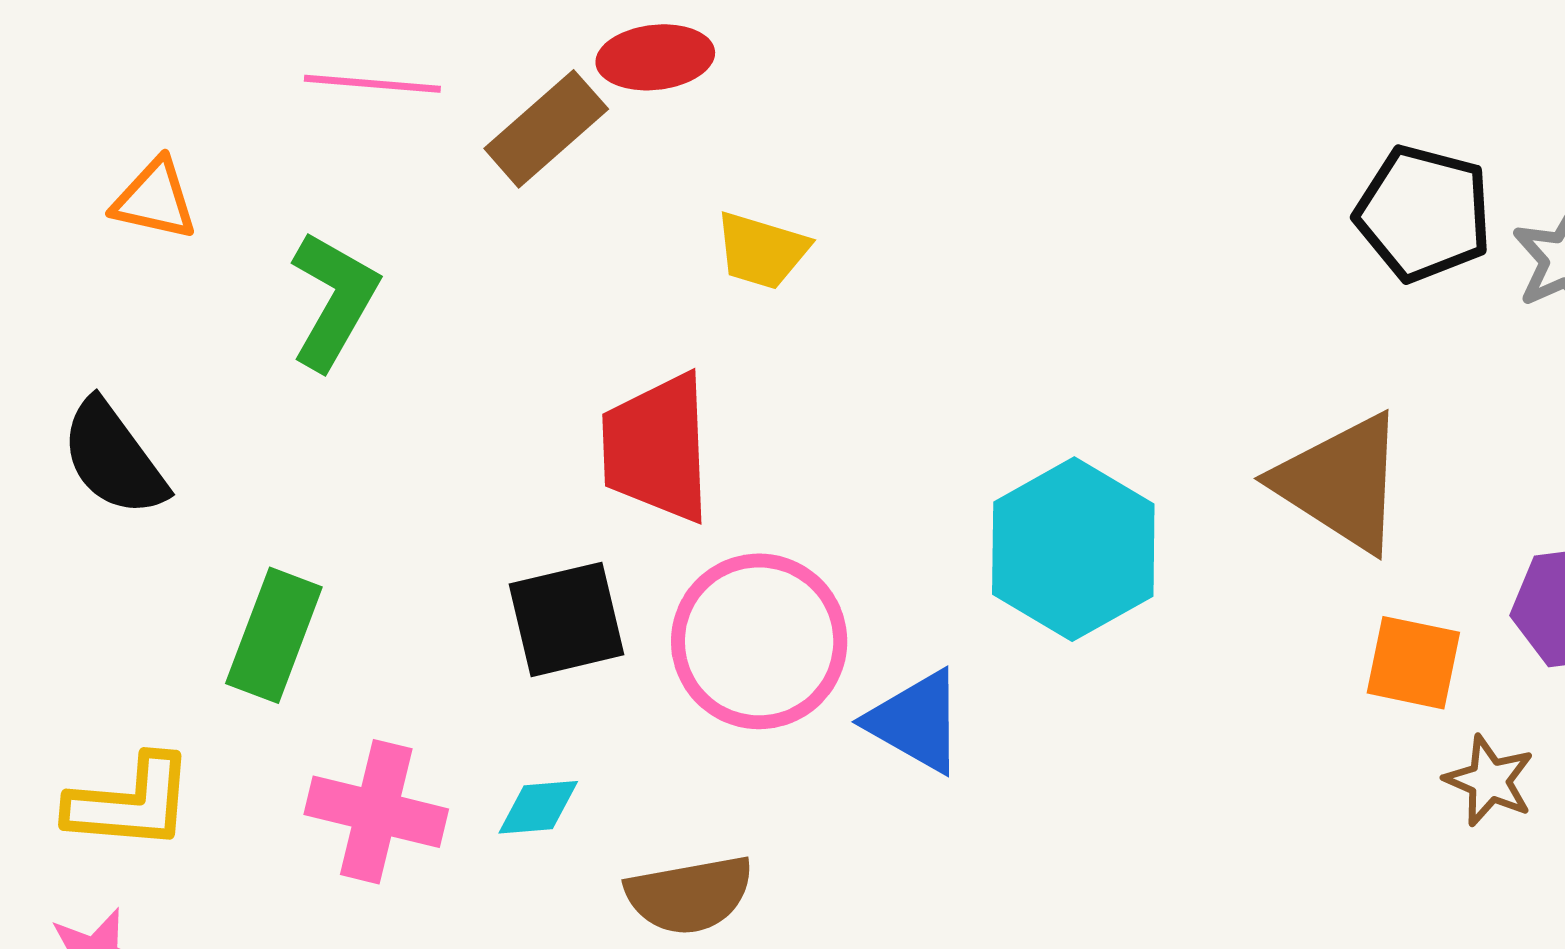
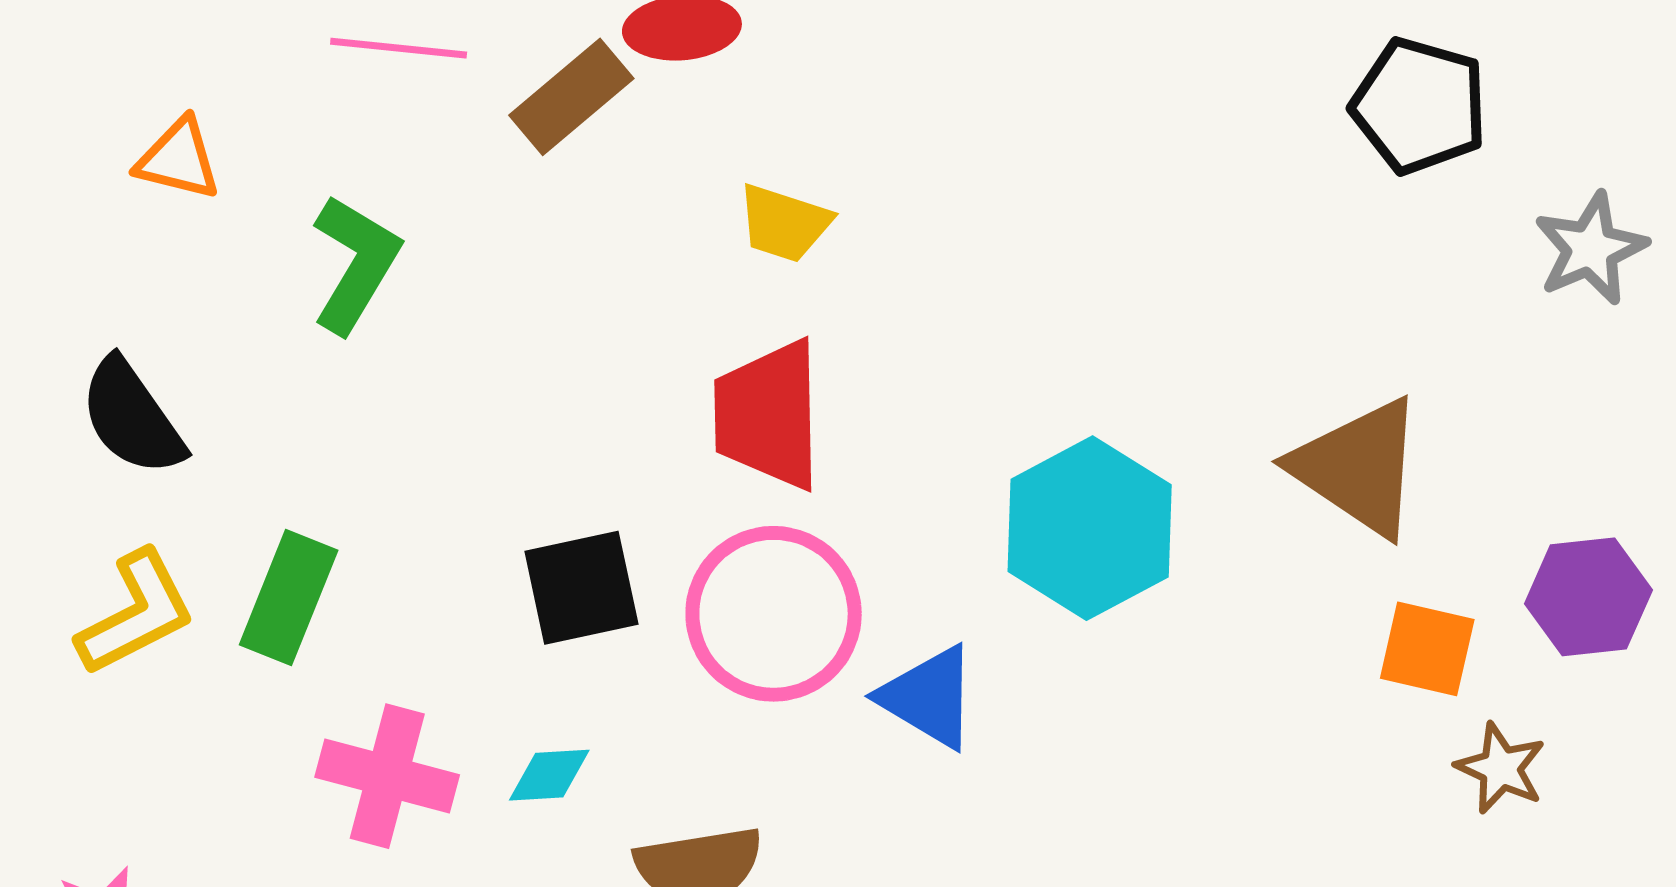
black pentagon: (1424, 213) -> (1419, 106), moved
red trapezoid: (657, 448) -> (768, 415), moved
yellow L-shape: (130, 803) -> (136, 613), moved, turned -33

